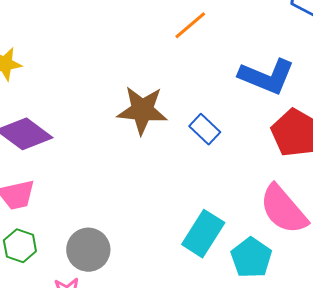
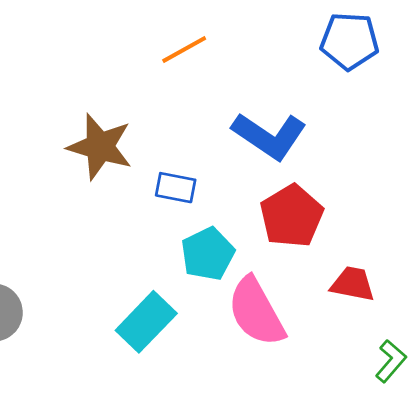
blue rectangle: (205, 129) -> (176, 188), turned -44
cyan pentagon: (251, 258) -> (208, 254), moved

